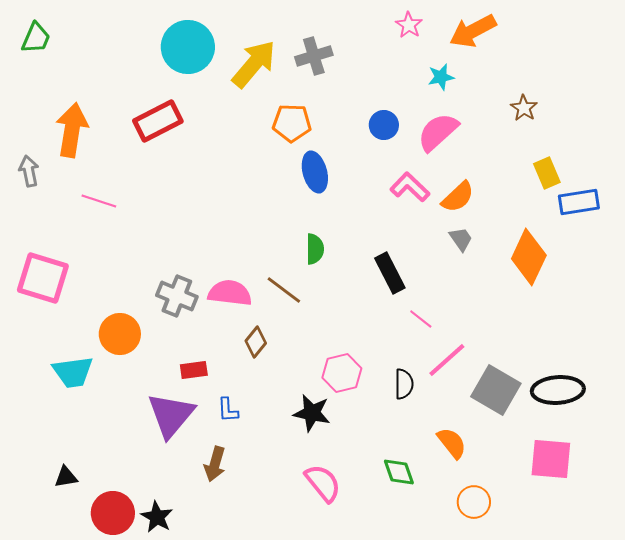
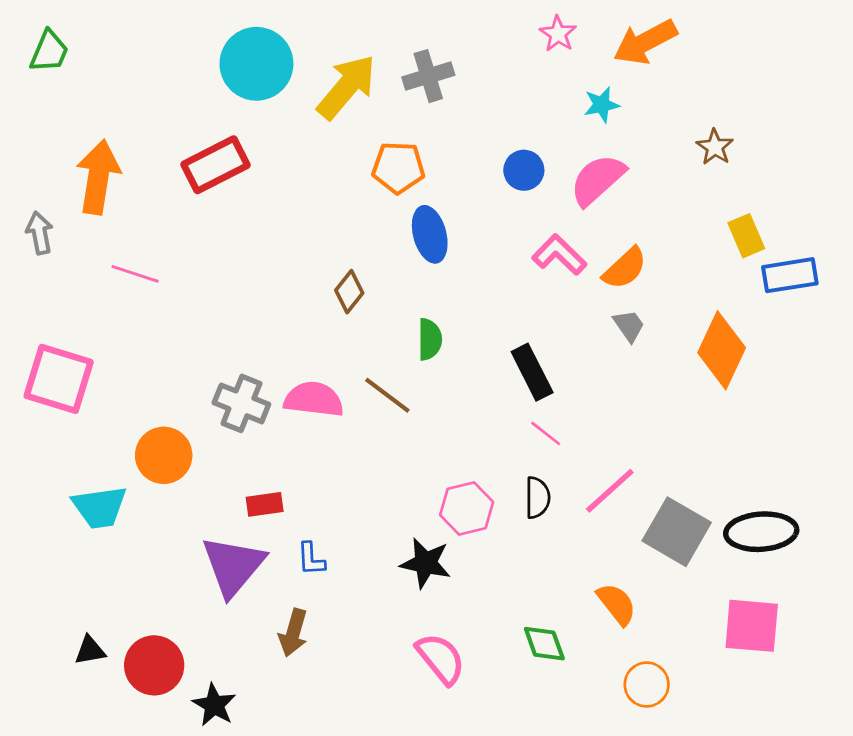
pink line: (421, 319) -> (546, 433), moved
brown diamond: (256, 342) -> (349, 292), moved
black semicircle: (404, 384) -> (537, 498), moved
red circle: (113, 513) -> (154, 665), moved

